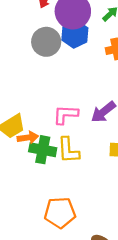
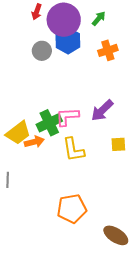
gray circle: (46, 42) -> (42, 51), size x0.7
green cross: (43, 150) -> (49, 123), moved, turned -30

